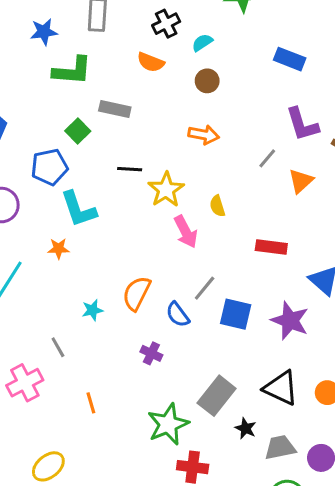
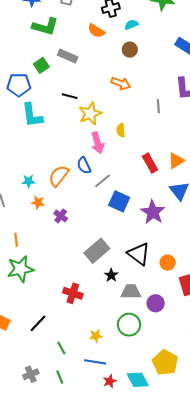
gray line: (267, 158) -> (158, 106), turned -56
orange triangle: (301, 181) -> (176, 161), moved
red rectangle: (271, 247) -> (150, 163), turned 42
orange star: (59, 249) -> (38, 202), moved
blue semicircle: (178, 315) -> (84, 165), moved
green star: (168, 424) -> (20, 269), moved

